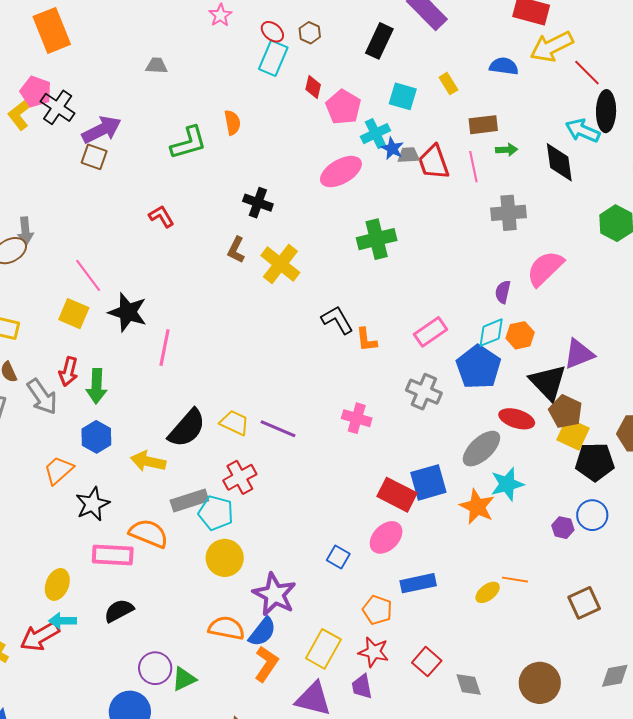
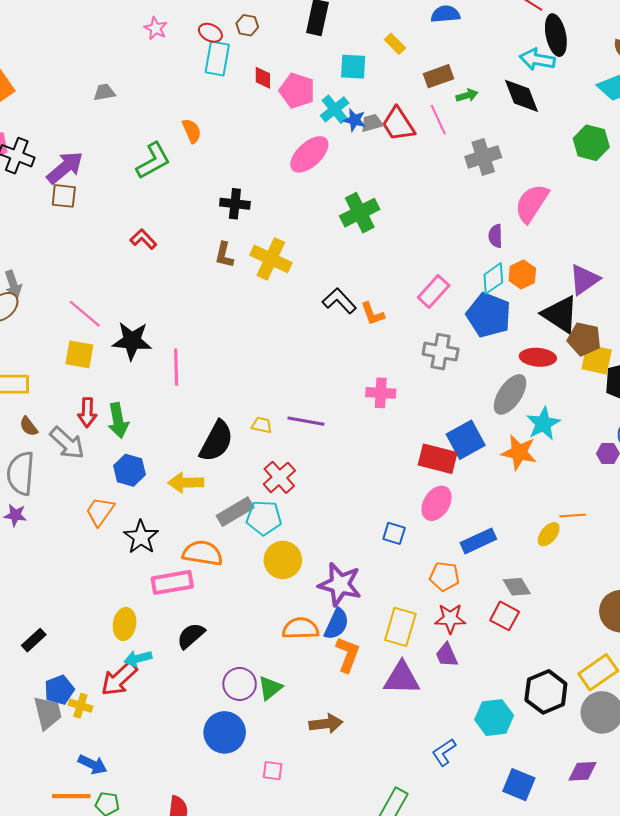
yellow trapezoid: (234, 423) -> (262, 425), size x0.7
gray diamond: (469, 685) -> (517, 587), moved

